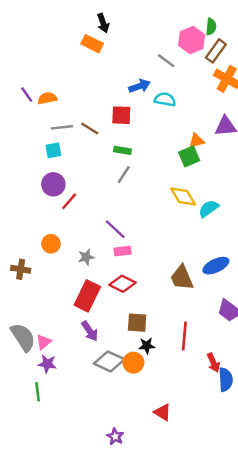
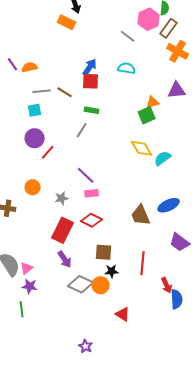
blue arrow: (139, 86) -> (90, 67), moved, turned -36
gray line: (124, 175) -> (82, 130), moved
red triangle: (163, 412) -> (123, 314), moved

